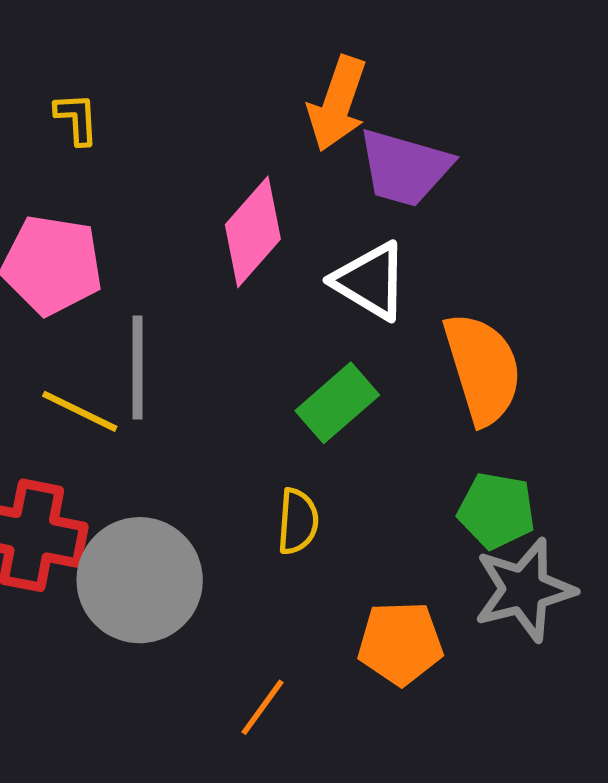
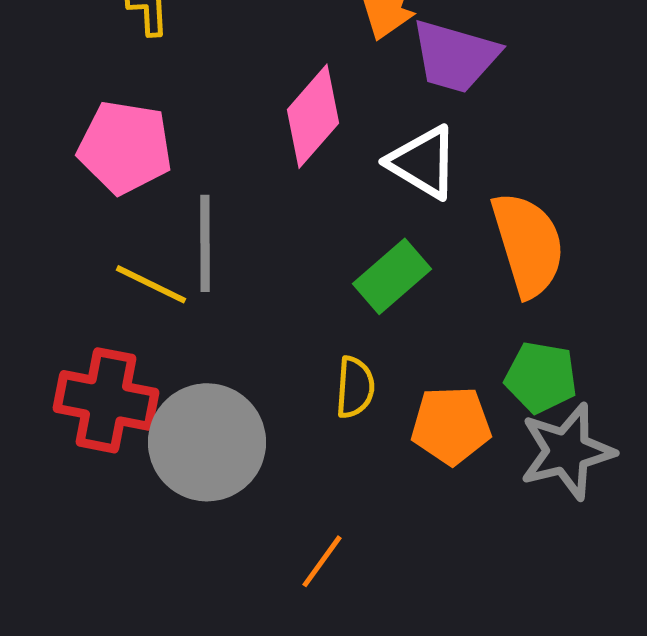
orange pentagon: (400, 643) -> (451, 425), moved

